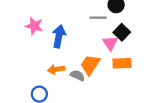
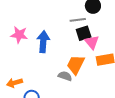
black square: (122, 32) -> (84, 33), moved, turned 35
orange arrow: (56, 69) -> (14, 83), moved

